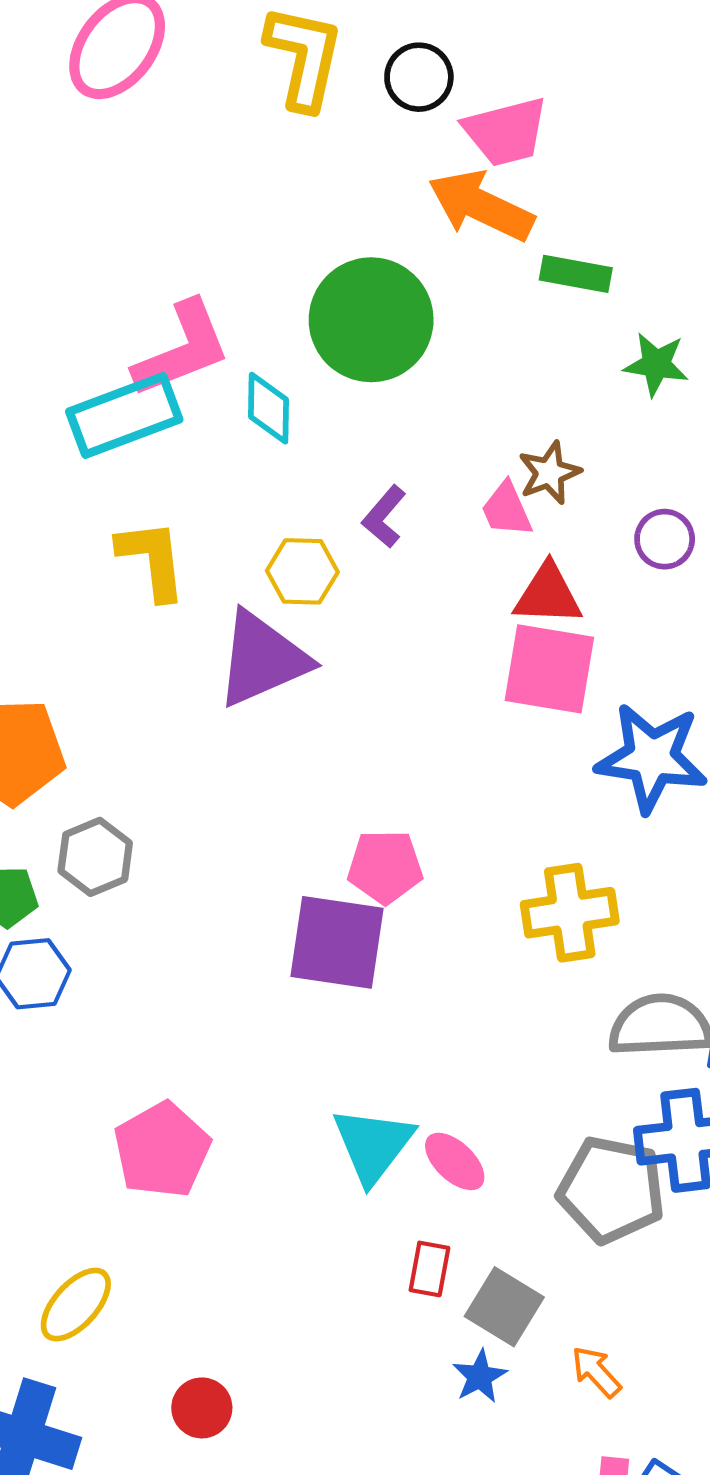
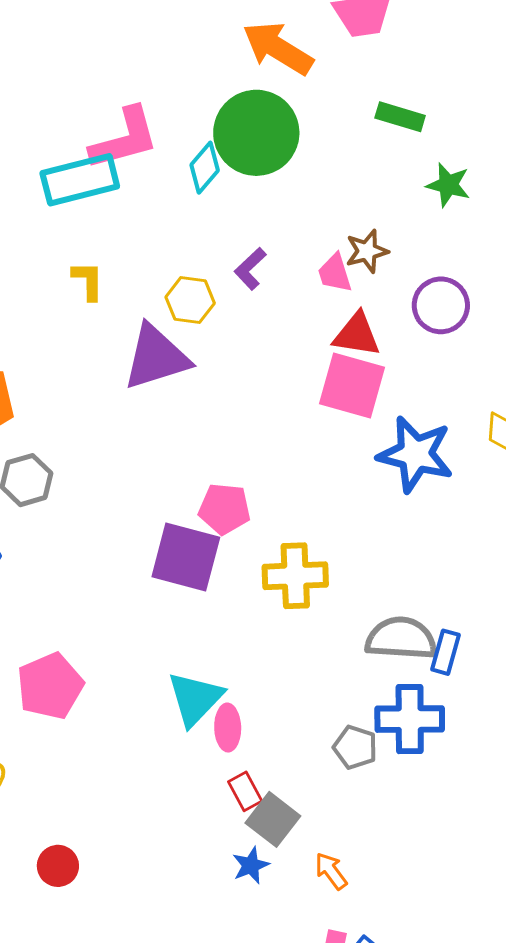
orange arrow: (481, 206) -> (278, 48), moved
cyan diamond: (269, 408) -> (205, 168), moved, turned 33
purple circle: (665, 539) -> (441, 305), size x1.4
yellow L-shape: (152, 560) -> (88, 281), size x0.7
yellow cross: (570, 913) -> (295, 576), moved
pink ellipse: (455, 1161) -> (228, 728), moved, turned 39
gray pentagon: (611, 1190) -> (355, 747), size x0.6
red rectangle: (429, 1269) -> (245, 791), moved, turned -45

